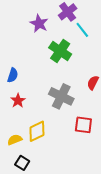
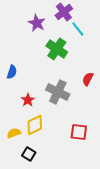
red star: (18, 101) -> (28, 100), moved
red square: (83, 125) -> (79, 132), moved
black square: (22, 163) -> (29, 154), moved

